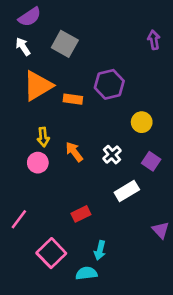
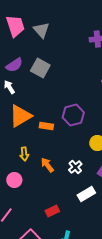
gray square: (65, 44) -> (40, 68), moved
pink circle: (38, 163) -> (14, 180), moved

